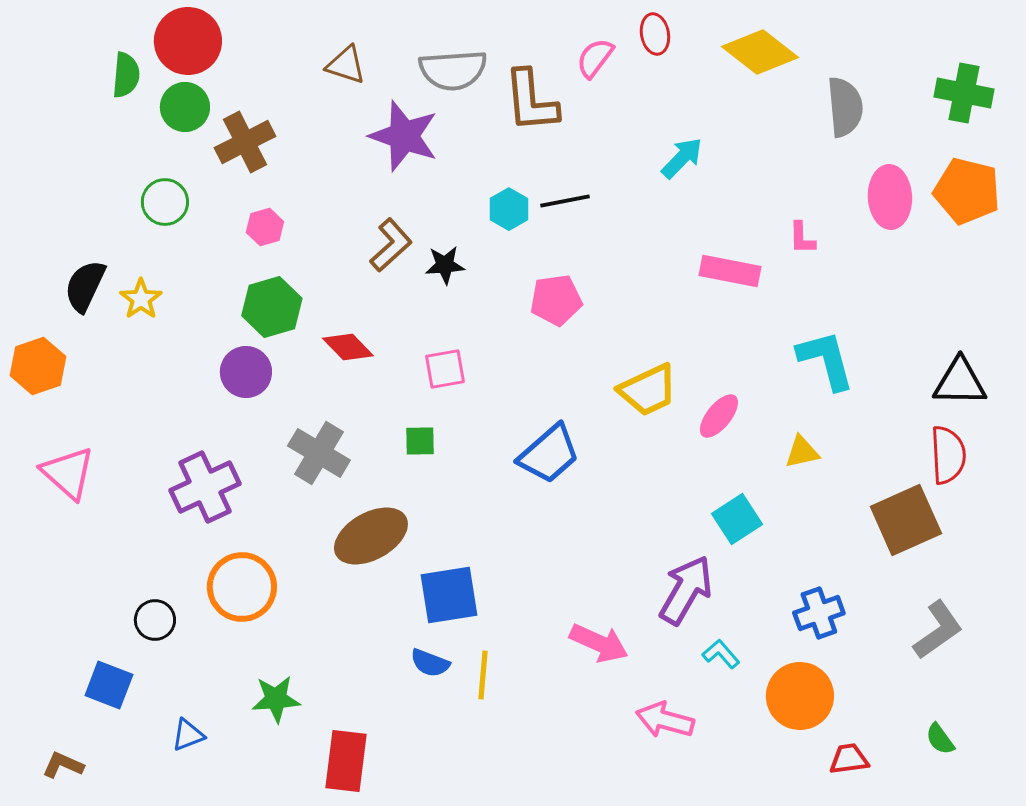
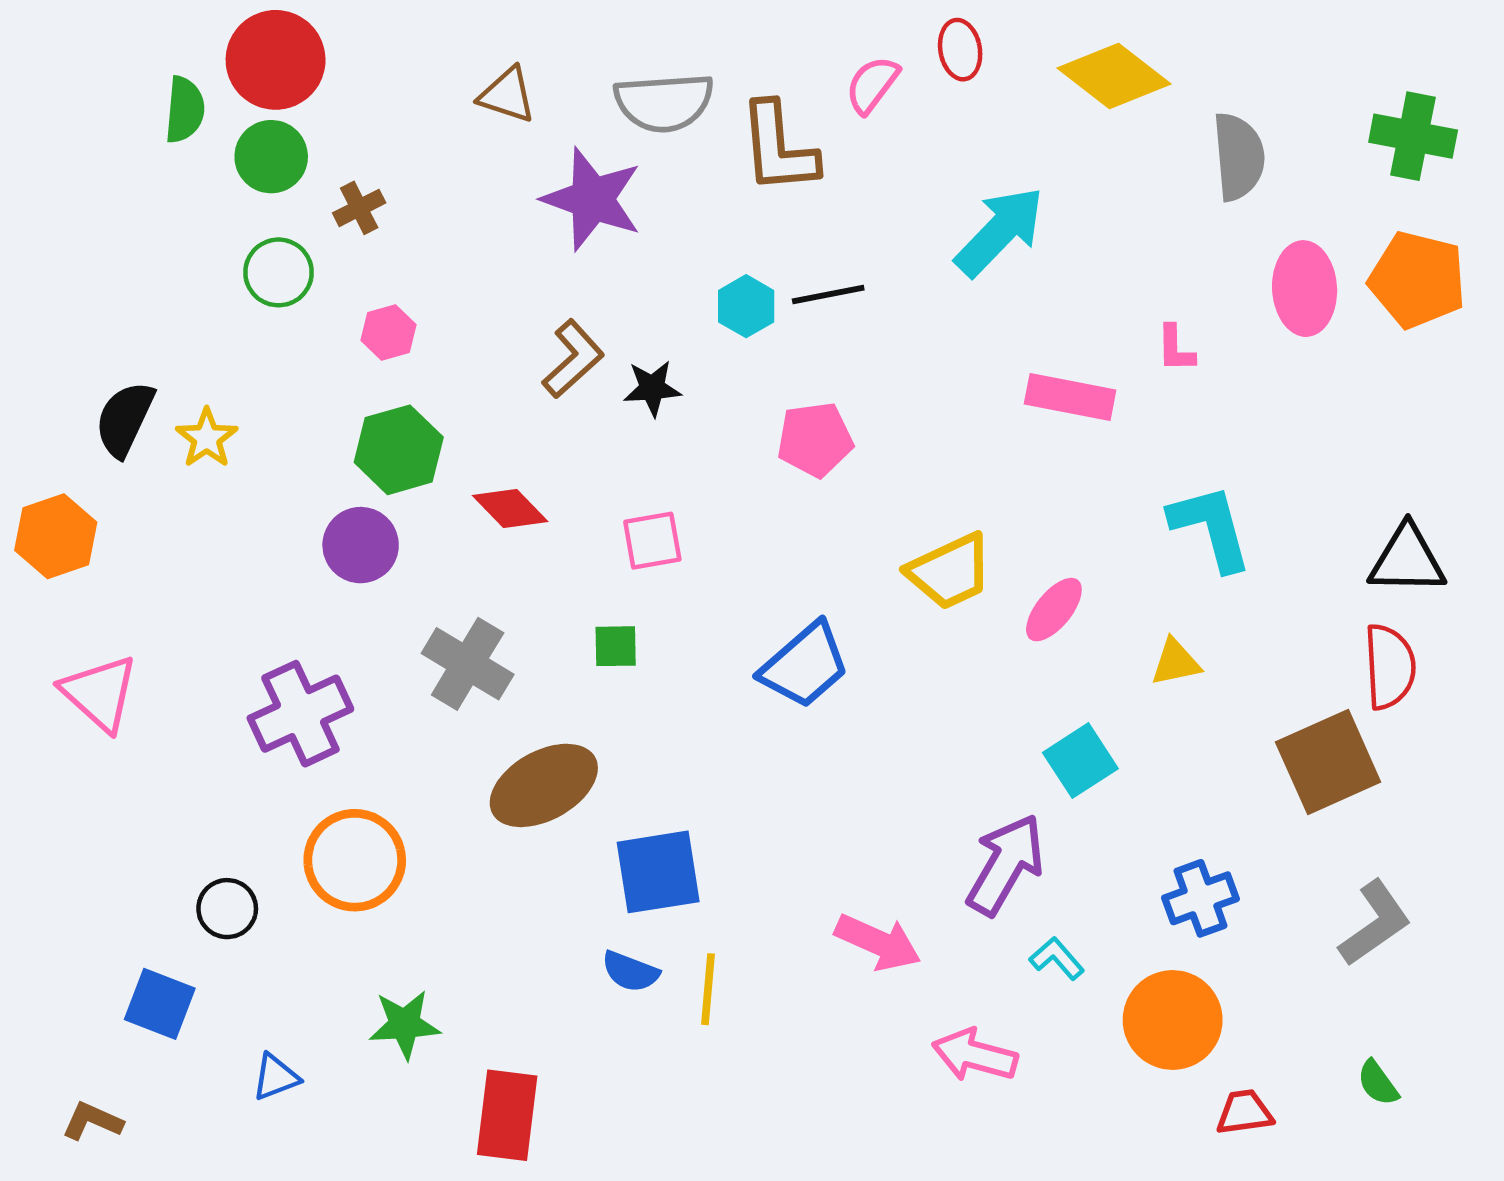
brown cross: (245, 142) -> (359, 208), size x0.6
cyan arrow: (682, 158) -> (1000, 231), size x1.5
green circle: (165, 202) -> (279, 272), moved

